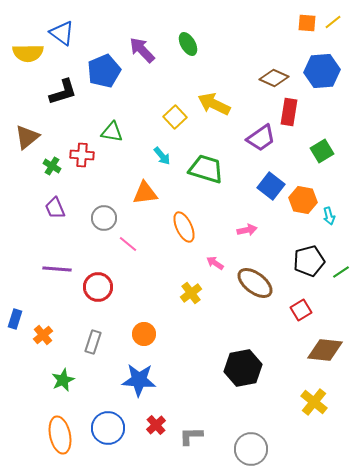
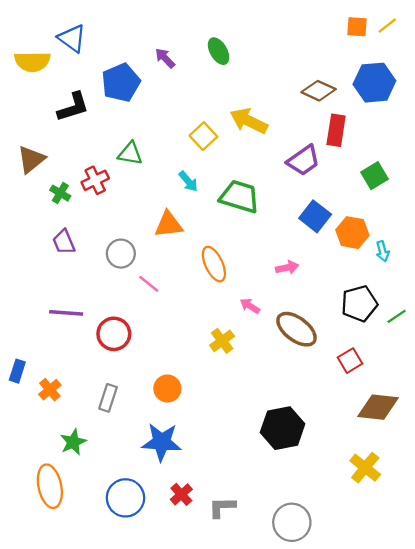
purple arrow: (142, 50) -> (165, 58), size x0.7
red cross: (82, 155) -> (95, 180), turned -30
orange ellipse: (60, 435) -> (50, 486), moved

